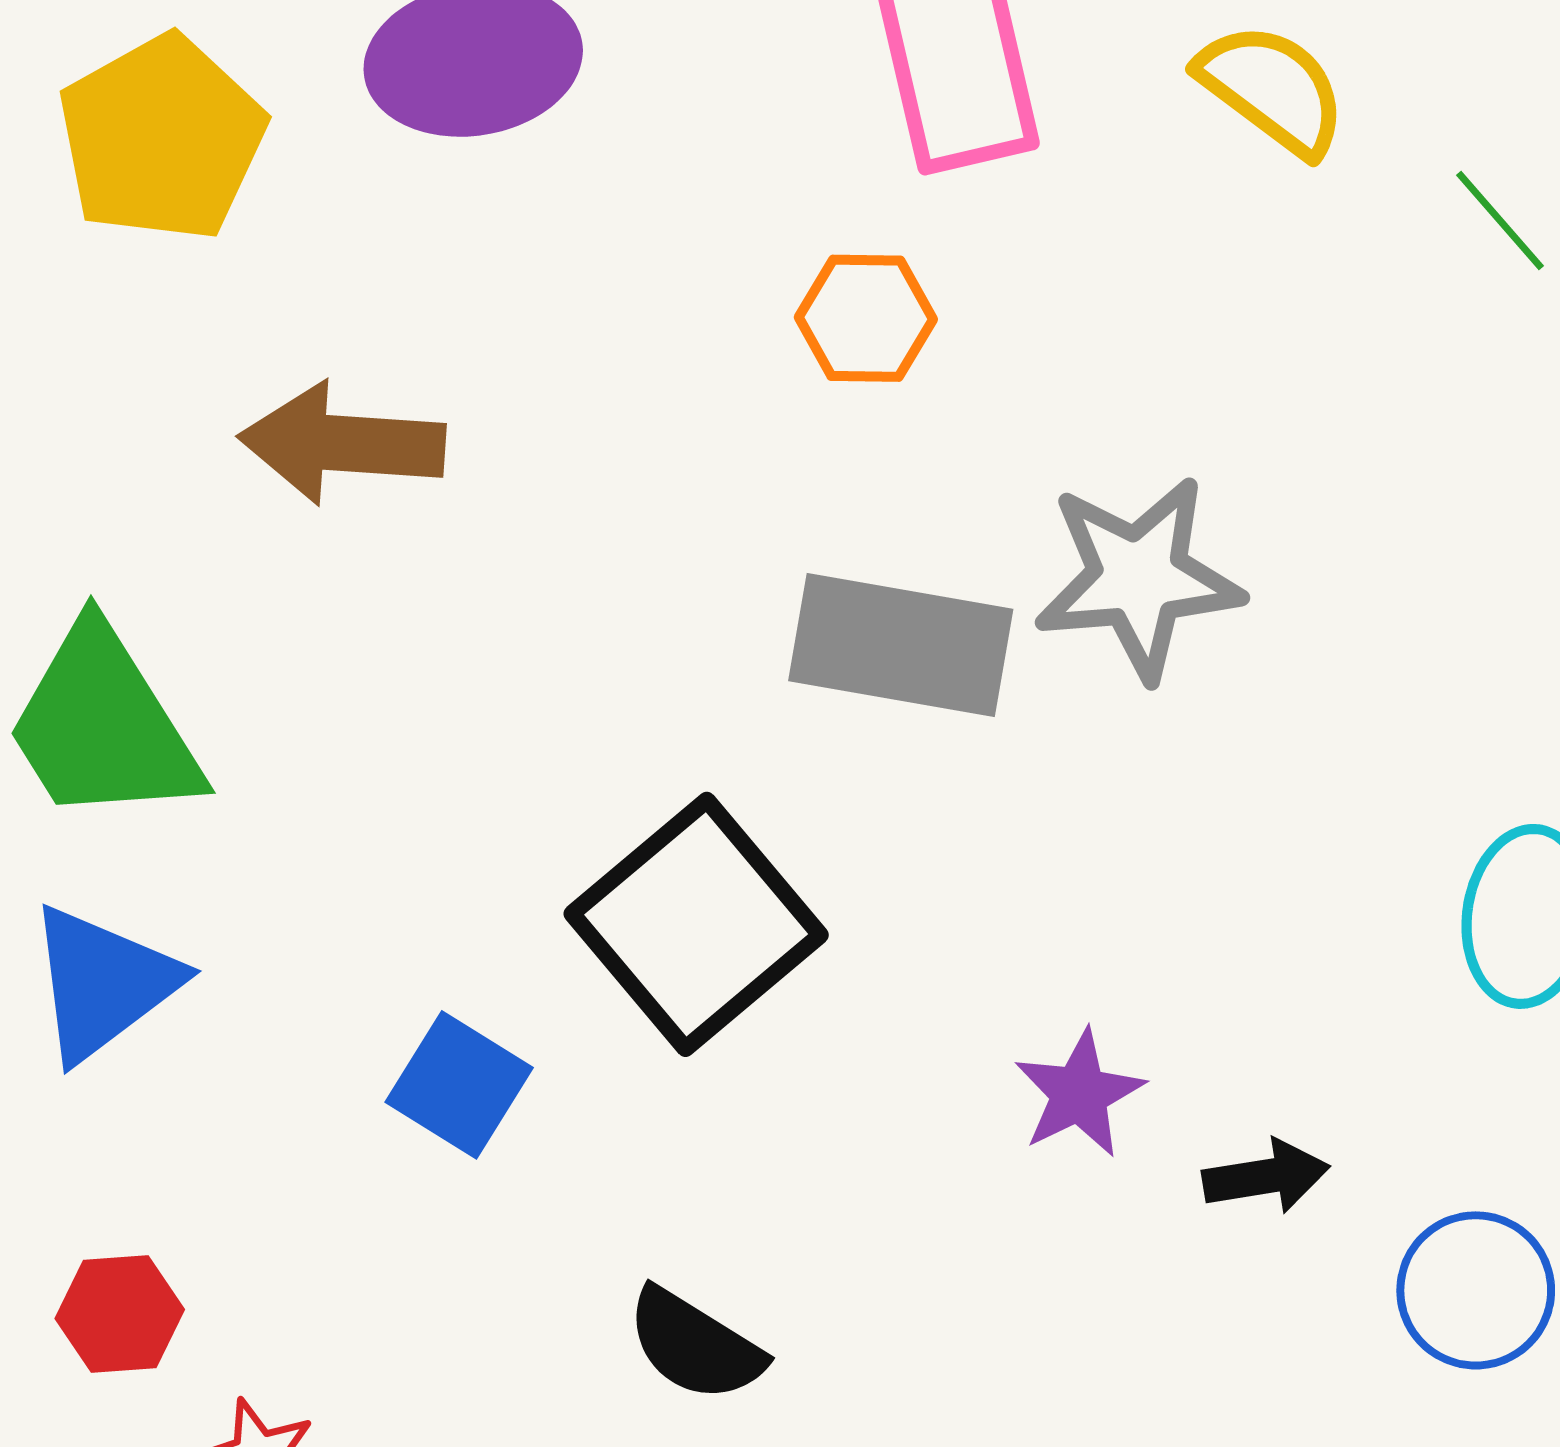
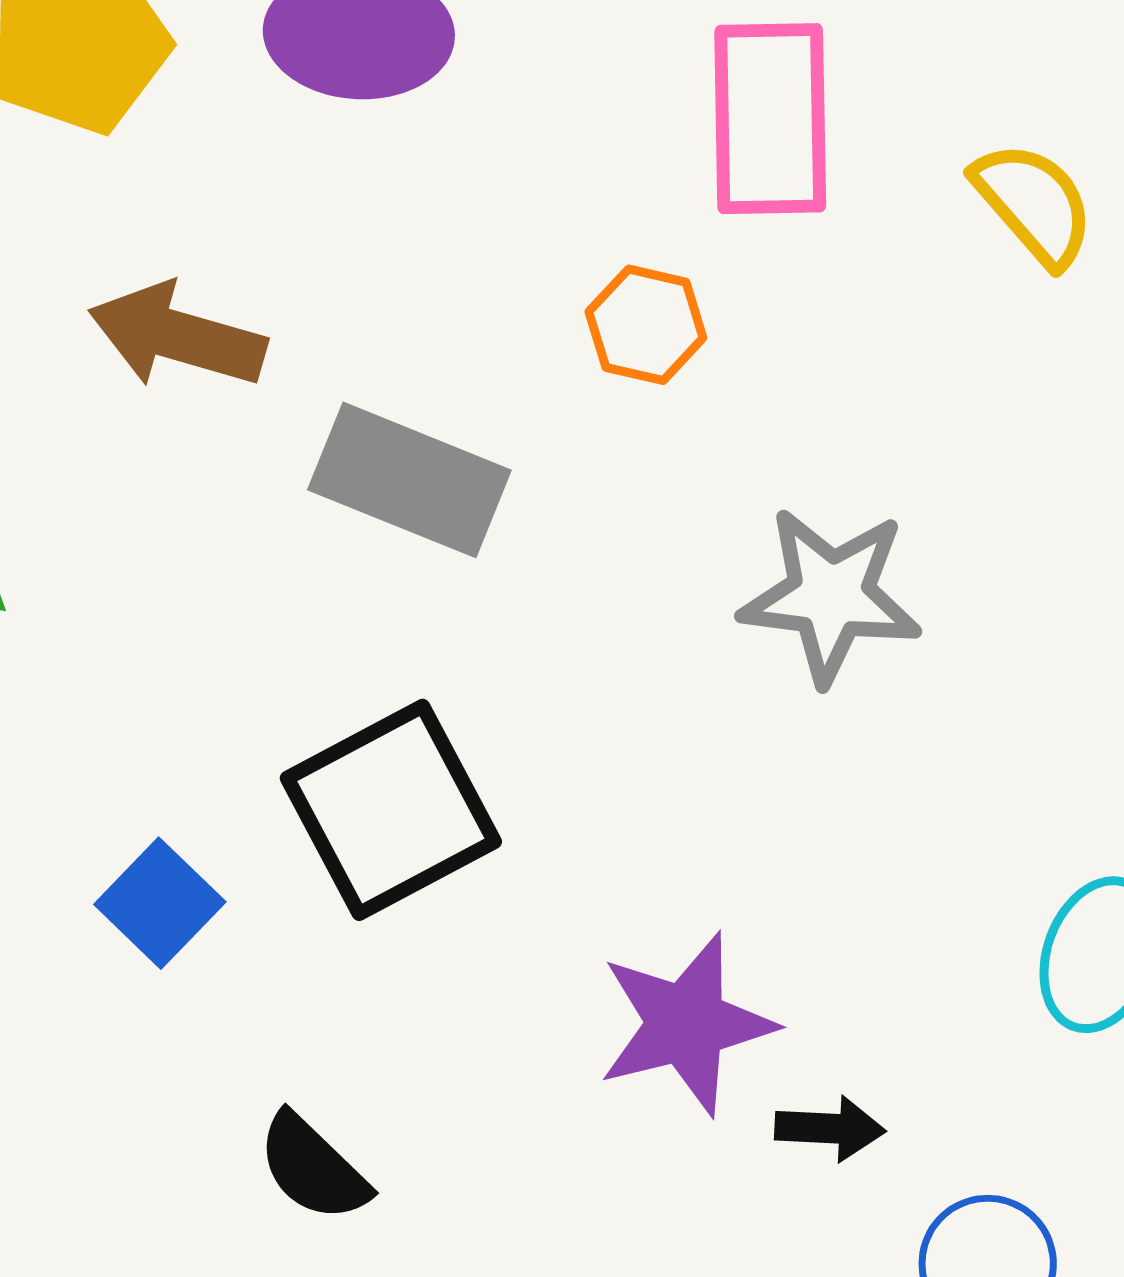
gray rectangle: (901, 645) -> (409, 480), moved
purple star: (1079, 1094) -> (686, 1024), size x1.6

